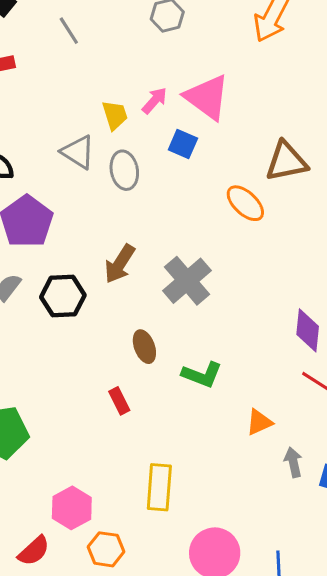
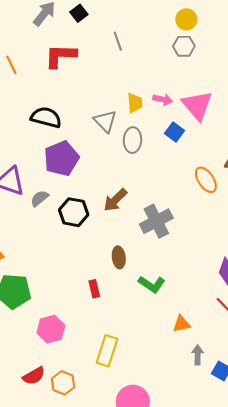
pink arrow: (155, 101) -> (163, 100), turned 48
pink hexagon: (72, 508) -> (51, 329), moved
red semicircle: (34, 551) -> (34, 376), moved

